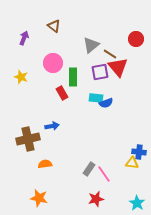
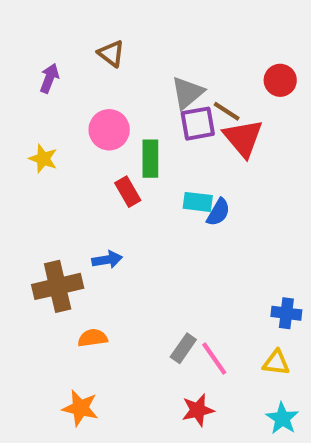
purple square: (100, 72) -> (198, 124), moved
blue semicircle: (106, 103) -> (218, 212), turned -40
yellow triangle: (132, 163) -> (276, 363), moved

